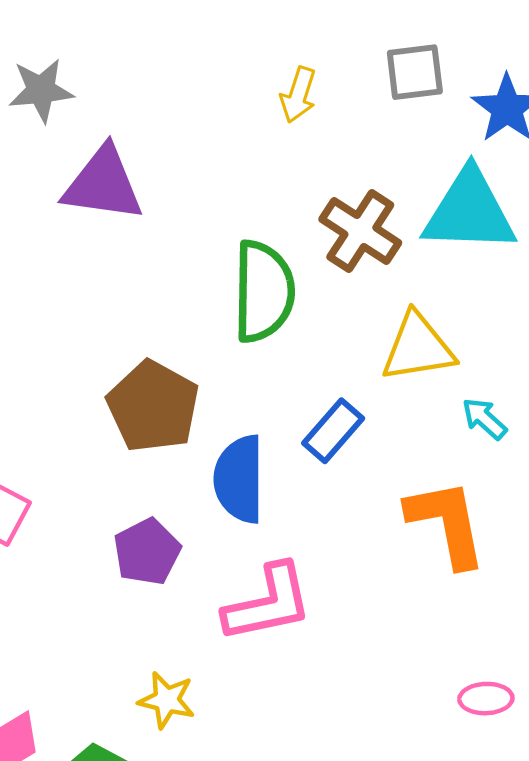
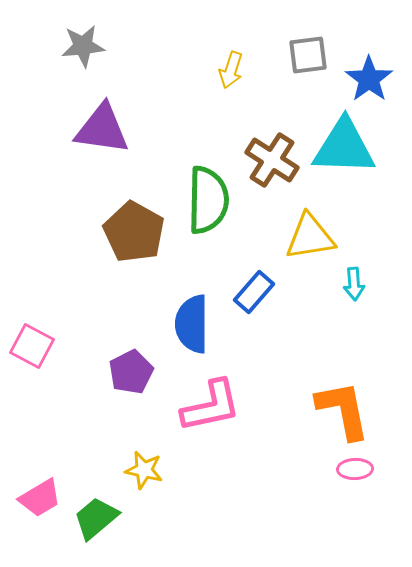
gray star: (41, 90) -> (83, 46), moved
brown pentagon: (153, 407) -> (134, 232), moved
cyan arrow: (484, 419) -> (354, 284), turned -136
orange L-shape: (447, 523) -> (343, 410), moved

